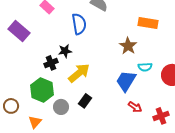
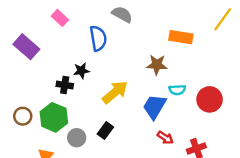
brown star: (128, 46) -> (157, 65), turned -30
black cross: (51, 63) -> (65, 85), turned 32
yellow arrow: (79, 73) -> (115, 92), moved
brown circle: (11, 106) -> (23, 116), moved

